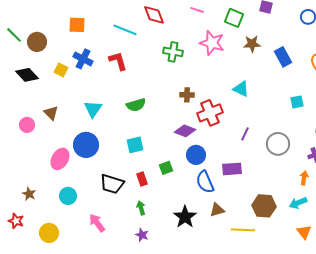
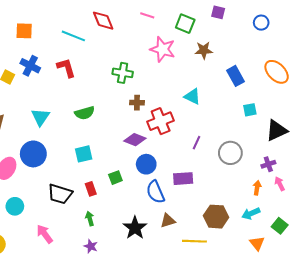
green cross: (173, 52) -> (123, 73), moved
blue rectangle: (283, 57) -> (235, 76), moved

